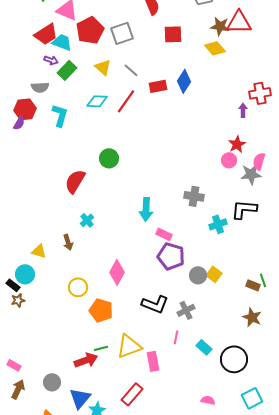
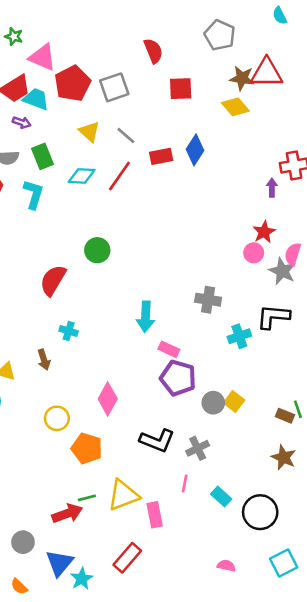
green rectangle: (67, 70) -> (43, 156), moved, turned -66
gray star: (251, 174) -> (282, 271), turned 30
cyan cross: (87, 220) -> (69, 331), turned -32

